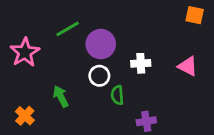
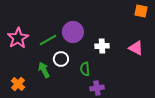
green line: (68, 29) -> (48, 40), moved
white circle: (99, 76) -> (61, 59), moved
purple cross: (146, 121) -> (97, 88), moved

